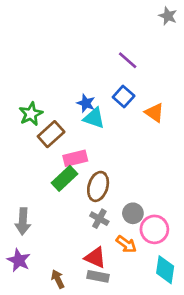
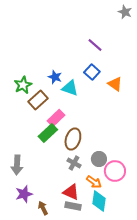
blue star: (86, 103) -> (55, 77), moved
pink rectangle: (75, 158) -> (56, 118), turned -30
purple star: (19, 260) -> (24, 194), moved, turned 30
cyan diamond: (165, 270) -> (99, 201), moved

